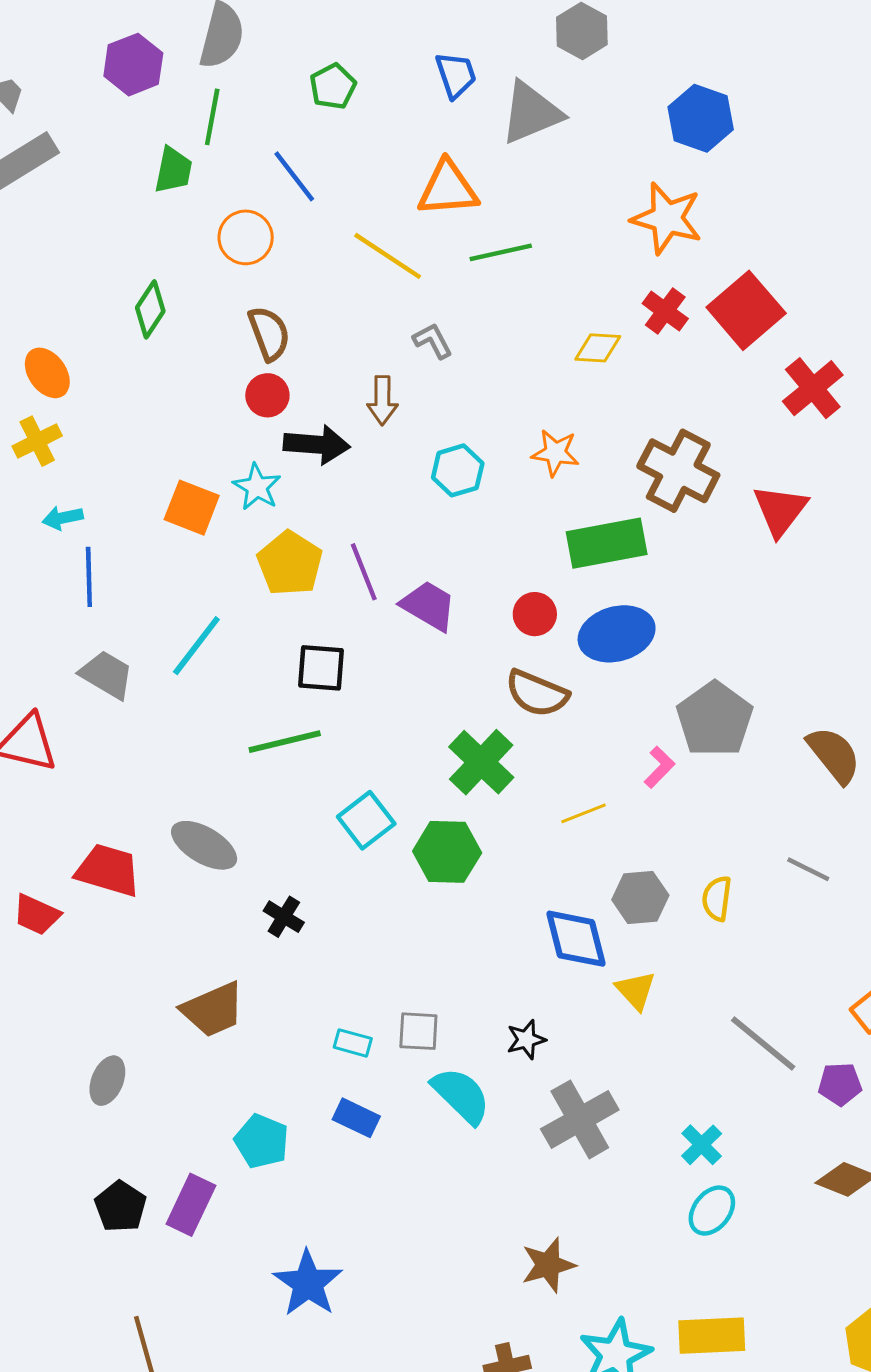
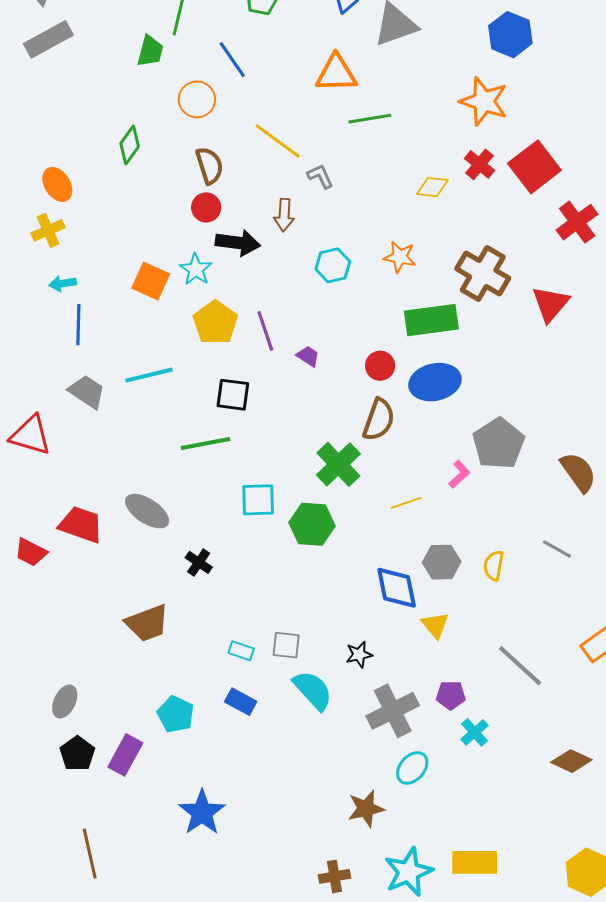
yellow line: (388, 256) -> (278, 141), moved
purple trapezoid: (429, 606) -> (308, 356), size x0.6
cyan line: (196, 646) -> (149, 375), turned 36
brown semicircle: (537, 693) -> (379, 420), turned -96
cyan square: (366, 820) -> (258, 500), turned 33
gray ellipse: (107, 1081) -> (65, 702), moved
purple pentagon: (840, 1084) -> (451, 695), moved
cyan ellipse: (712, 1211) -> (412, 768), moved

